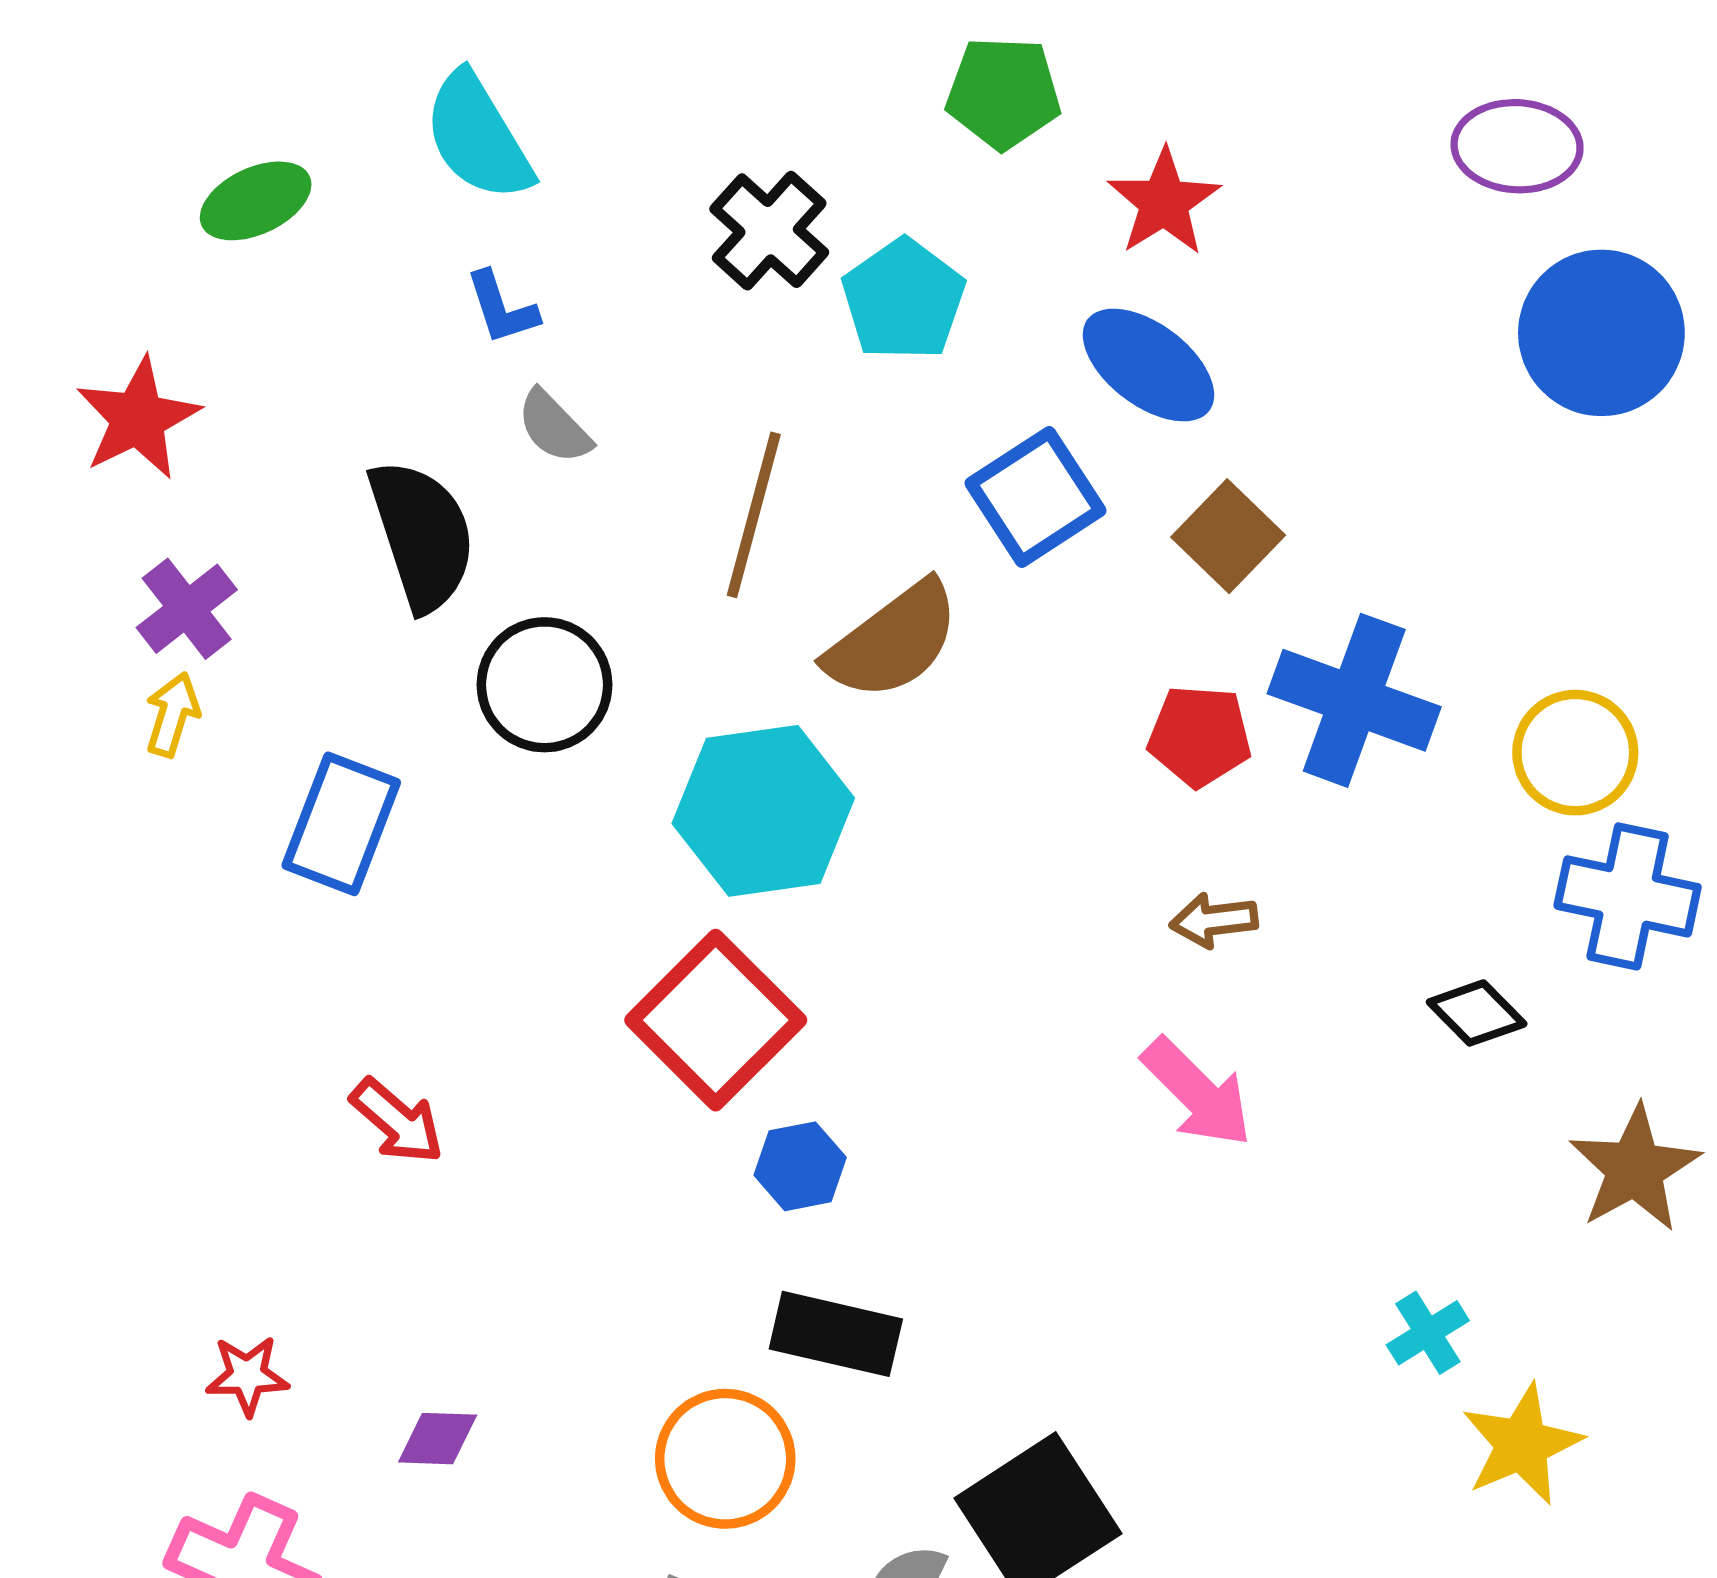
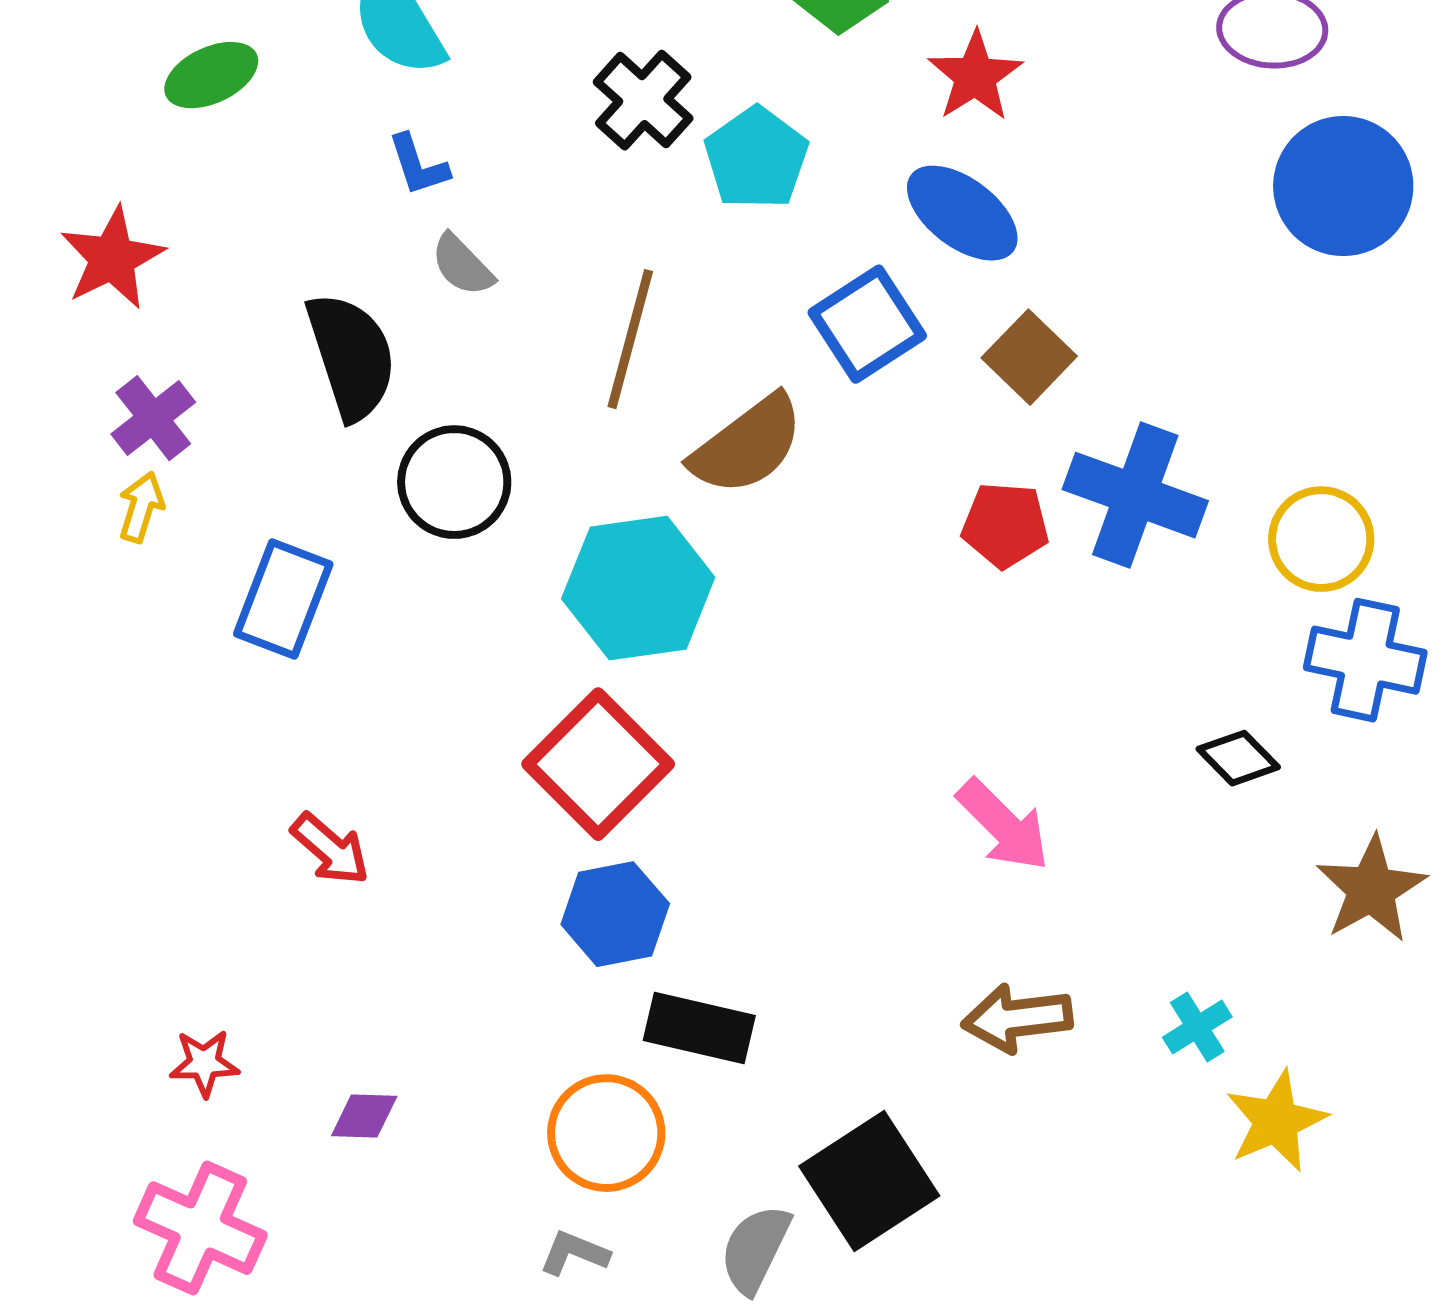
brown arrow: (1214, 920) -> (1017, 1018), moved, size x1.5
blue hexagon: (800, 1166) -> (615, 914), moved, size x1.4

